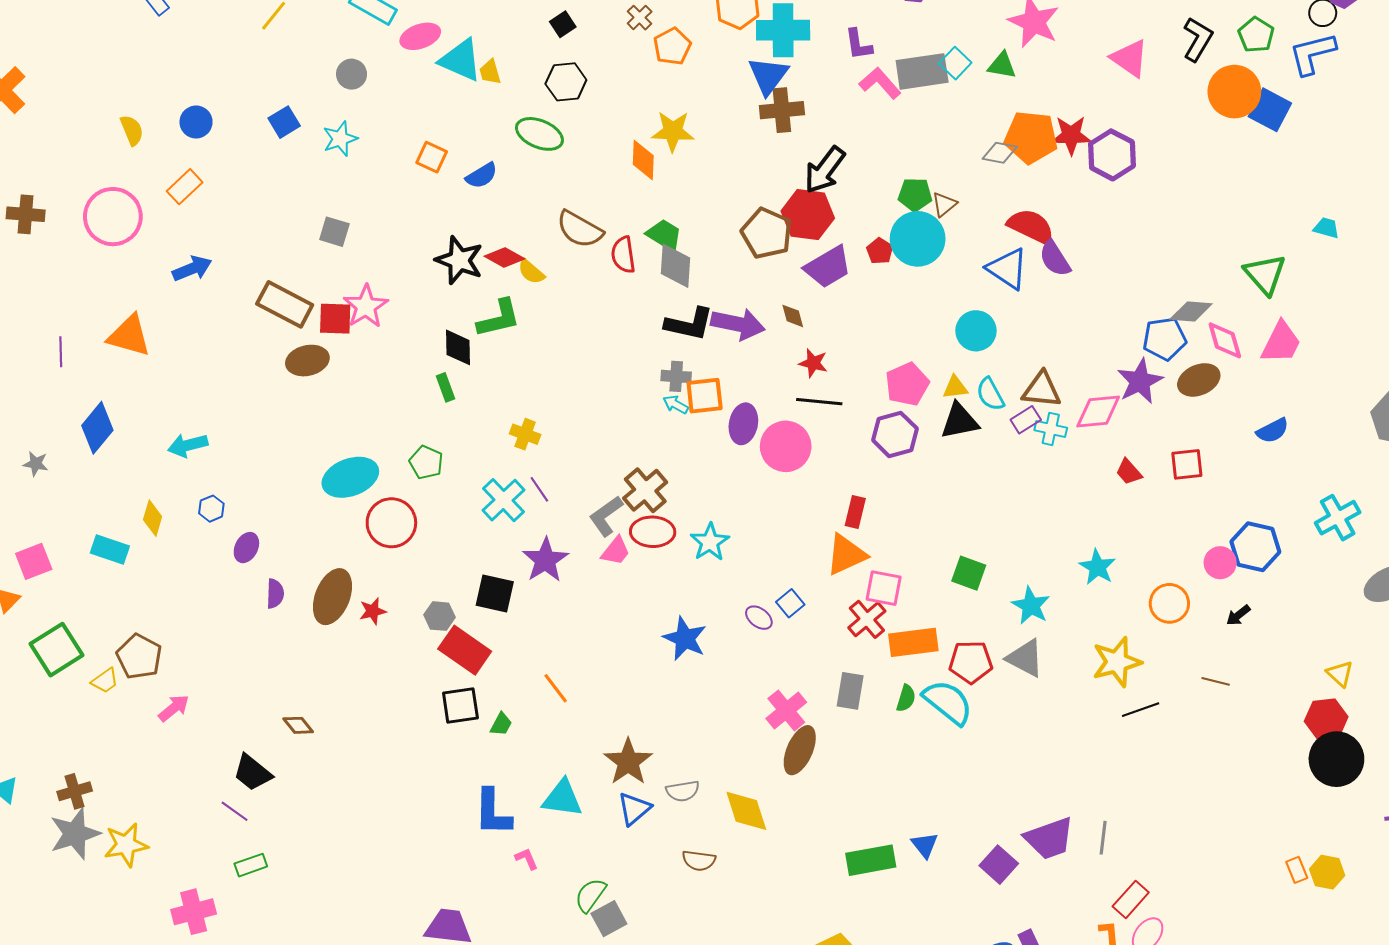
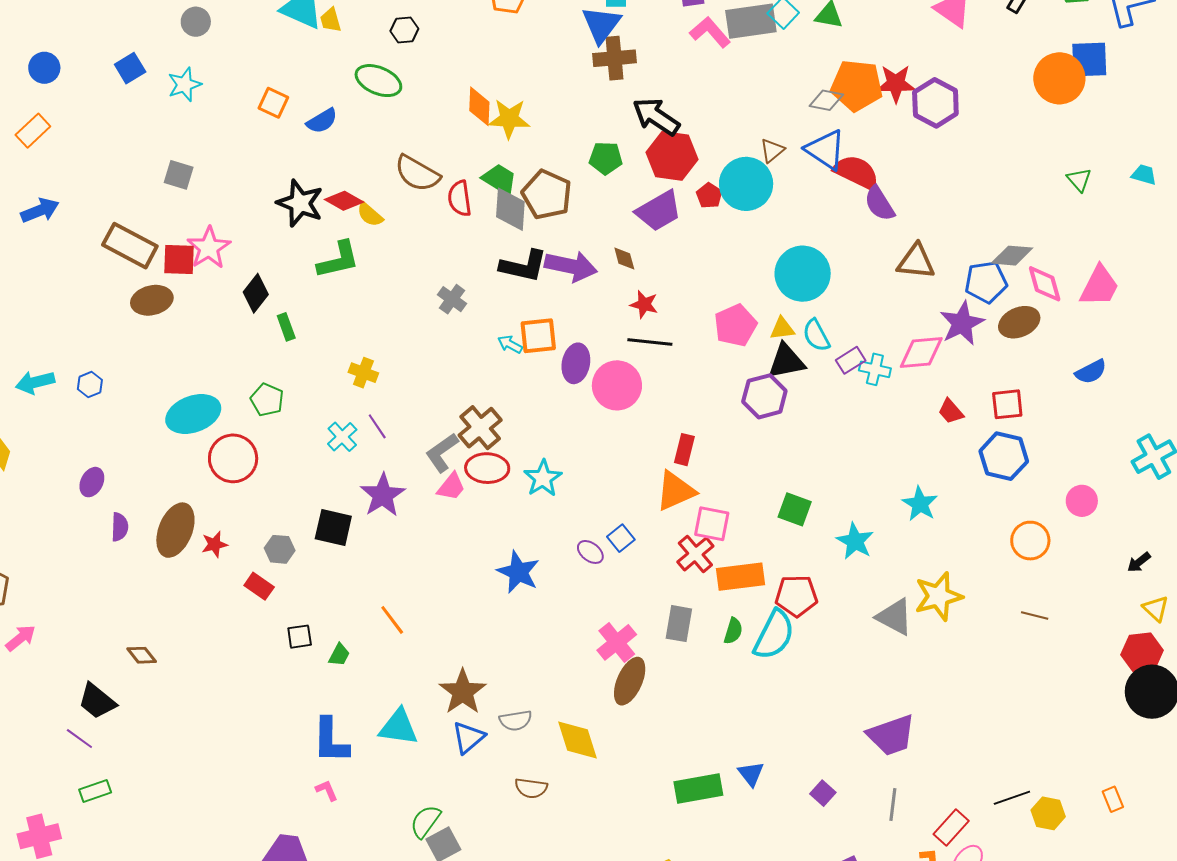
black hexagon: (566, 82) -> (404, 30), size x0.7
orange circle: (1234, 92) -> (1059, 78), moved
blue square: (1270, 110) -> (1089, 60), turned -30
yellow star: (673, 131) -> (509, 119), moved
black arrow: (825, 170) -> (656, 117), turned 87
green pentagon: (915, 195) -> (606, 158), moved
red hexagon: (808, 215) -> (672, 156), moved
brown pentagon: (767, 233) -> (547, 195), moved
blue triangle: (1007, 269) -> (825, 150), moved
green triangle: (1265, 274) -> (1079, 180), moved, size x0.6
cyan circle: (976, 331) -> (803, 274), size x1.4
black diamond: (458, 347) -> (256, 293), moved, turned 39
gray cross: (676, 376) -> (452, 299), moved, turned 32
brown triangle: (1042, 390) -> (916, 262), moved
purple hexagon: (895, 434) -> (764, 396), moved
cyan cross: (503, 500) -> (342, 437), size x0.7
blue hexagon: (211, 509) -> (90, 385), moved
blue hexagon: (1255, 547) -> (1004, 456), moved
pink circle: (1220, 563) -> (1082, 501), moved
orange circle: (1169, 603) -> (1030, 541), moved
black arrow: (1238, 615) -> (1139, 562), moved
red rectangle: (465, 650) -> (259, 586), moved, size x0.6
gray triangle: (1025, 658) -> (895, 617), moved
cyan semicircle: (948, 702) -> (774, 635), turned 78
black square: (460, 706) -> (300, 637), size x0.7
black line: (1141, 710) -> (1012, 798), moved
purple trapezoid: (1049, 838) -> (891, 735), moved
gray line: (1103, 838) -> (893, 805), moved
pink L-shape: (527, 859) -> (327, 790), moved
purple square: (999, 865) -> (823, 793), size x0.7
yellow hexagon: (1327, 872) -> (1048, 813), moved

